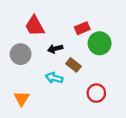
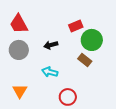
red trapezoid: (35, 26) -> (19, 24), moved
brown rectangle: (74, 65) -> (85, 60), moved
red circle: (96, 93) -> (68, 97), moved

